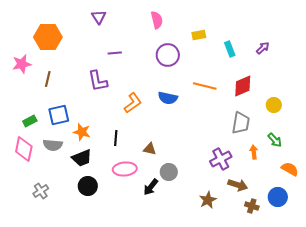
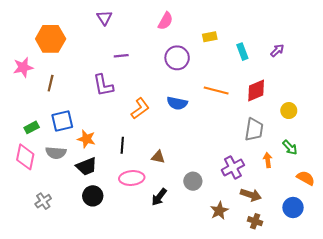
pink semicircle: (157, 20) -> (165, 21), turned 42
gray circle: (169, 172) -> (193, 181), moved
brown cross: (252, 206) -> (255, 221), moved

